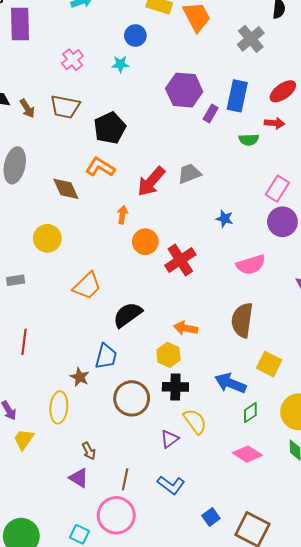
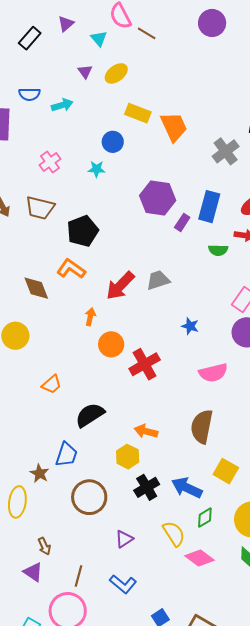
orange trapezoid: (87, 286) -> (52, 384), size x0.7
black cross: (175, 387) -> (147, 487), moved, turned -35
yellow semicircle: (195, 421) -> (174, 534), moved

